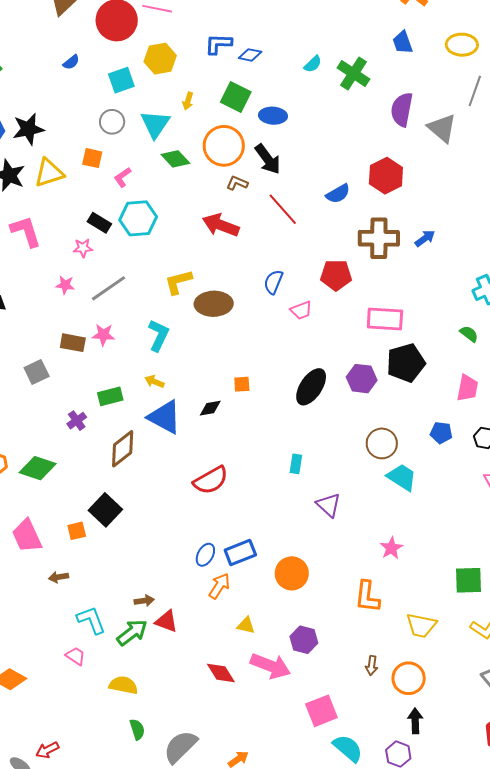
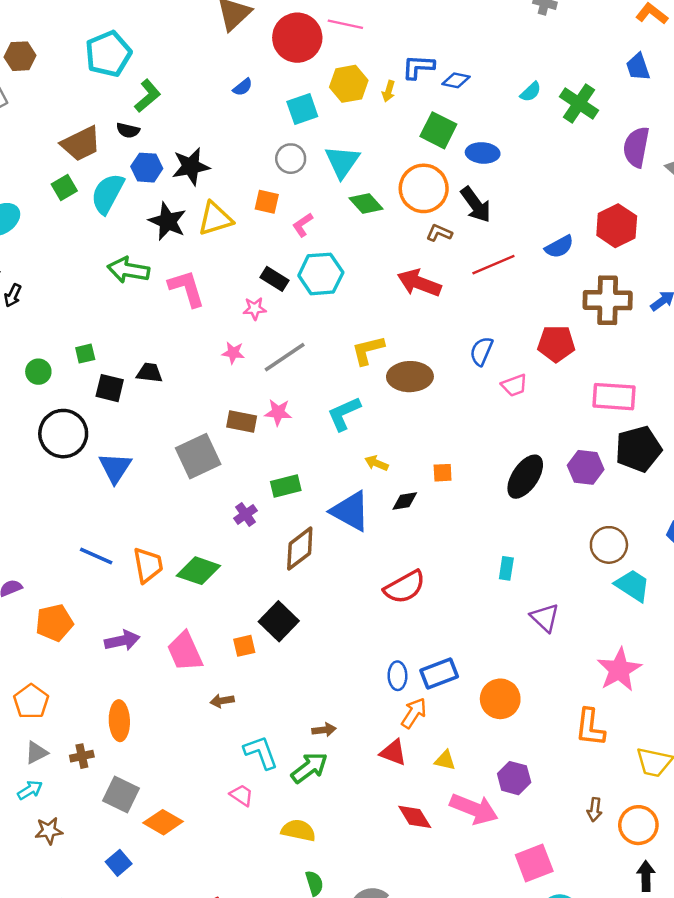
yellow arrow: (188, 101) -> (389, 91), moved
red line: (283, 209) -> (493, 265), turned -72
cyan L-shape: (159, 335) -> (344, 414), turned -140
gray square: (37, 372) -> (198, 456), size x1.5
yellow arrow: (154, 382) -> (376, 463), moved
pink star: (391, 548) -> (619, 670), size x1.6
blue ellipse: (205, 555) -> (397, 676), turned -30
red triangle: (167, 621) -> (393, 752), moved

